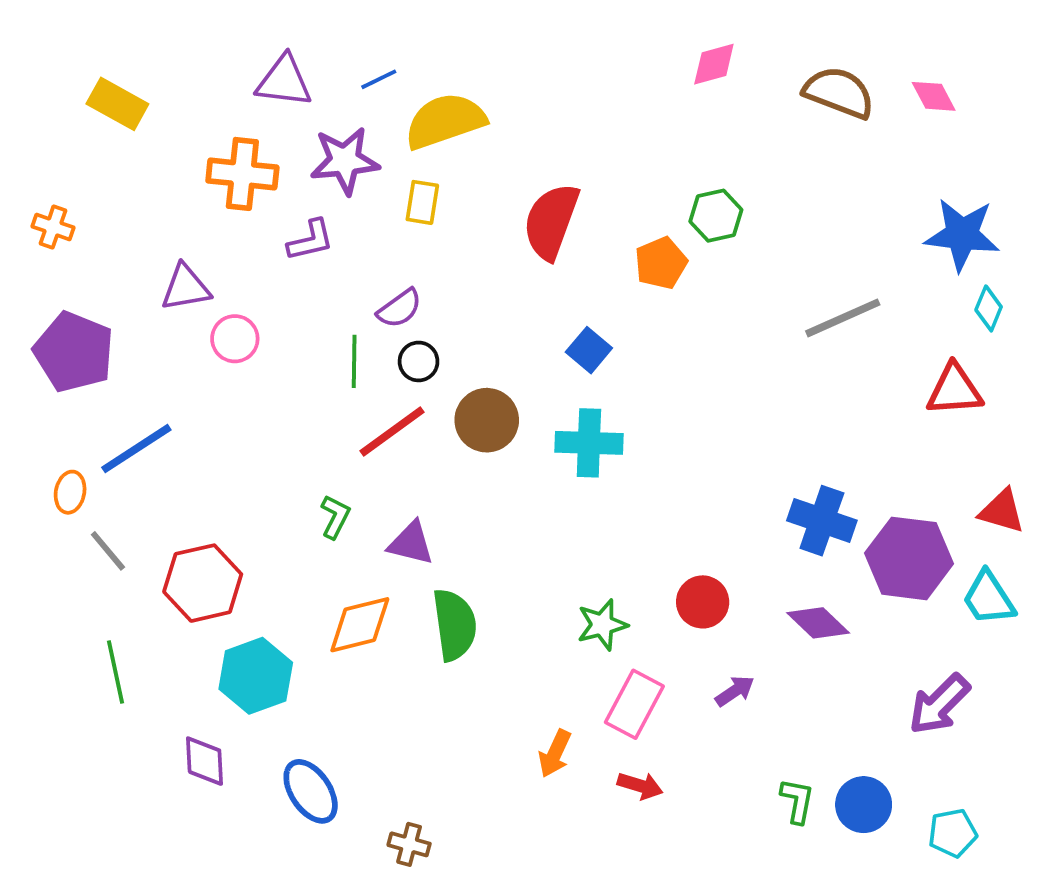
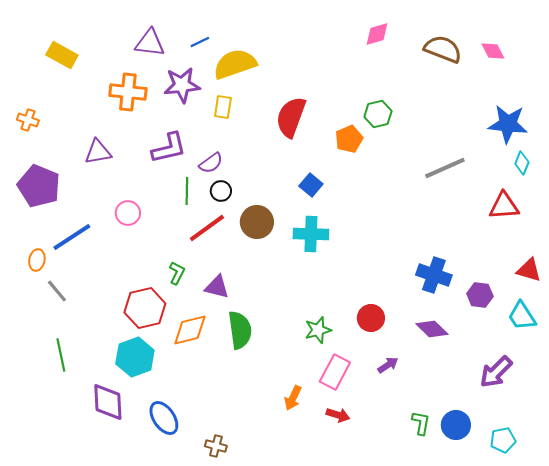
purple L-shape: (311, 240) -> (169, 148), moved, size x1.4
pink circle: (235, 339) -> (128, 213), moved
purple hexagon: (909, 558) -> (480, 295), size x0.6
red hexagon: (203, 583) -> (145, 308), moved
purple diamond: (205, 761) -> (108, 402), size x1.4

